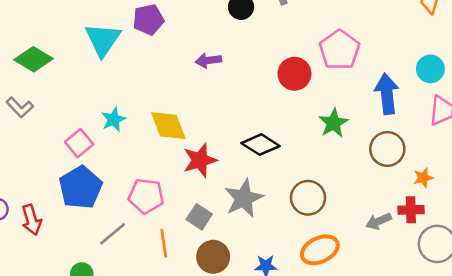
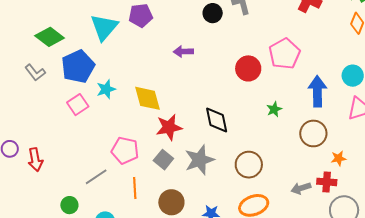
green star: (333, 123) -> (274, 109), size x0.7
black diamond: (261, 145) -> (217, 120), turned 40
blue pentagon: (80, 188) -> (78, 67), moved
gray square: (199, 217) -> (163, 160), moved

